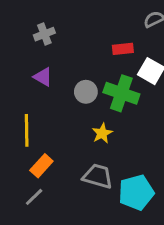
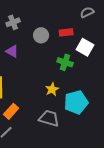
gray circle: (86, 92) -> (41, 35), moved
green cross: (121, 93) -> (65, 62), size x0.7
cyan pentagon: (136, 192) -> (76, 102), moved

